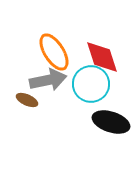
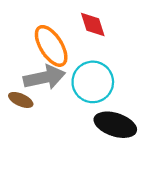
red diamond: (102, 57) -> (93, 25), moved, size x0.7

